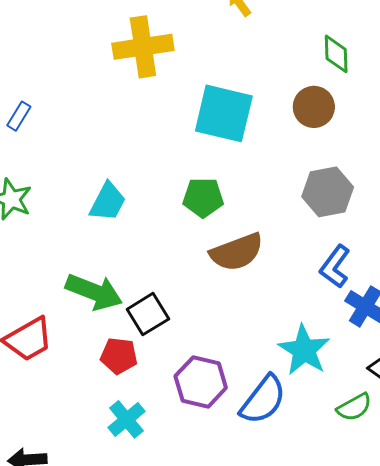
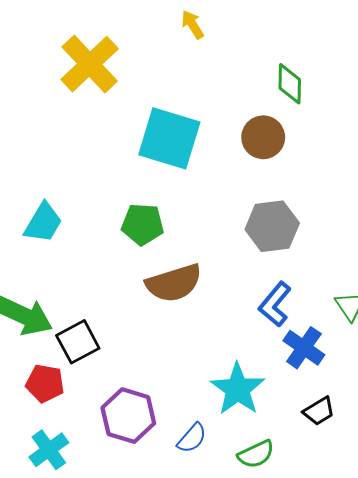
yellow cross: (143, 47) -> (90, 64), turned -38
blue semicircle: (263, 400) -> (192, 438), size x0.6
green semicircle: (354, 407) -> (256, 454), moved

